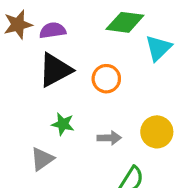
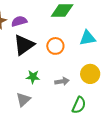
cyan triangle: (158, 48) -> (88, 38), moved, turned 42

